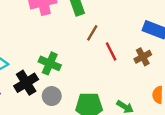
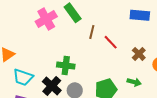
brown cross: (143, 57) -> (139, 54), moved

